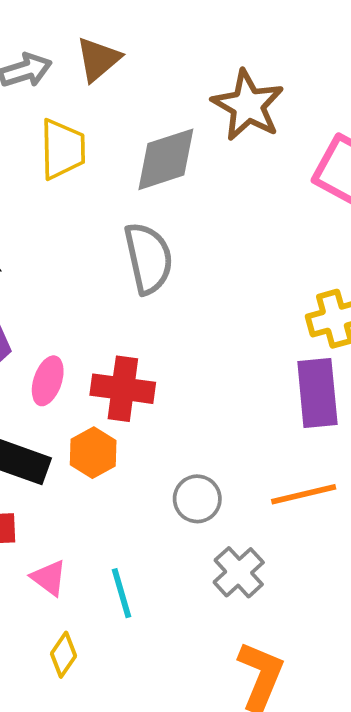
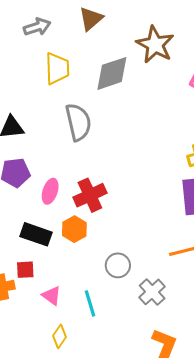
brown triangle: (98, 59) -> (91, 19), moved
gray semicircle: (148, 258) -> (78, 122), moved
red cross: (123, 389) -> (90, 195), turned -32
gray circle: (197, 499) -> (118, 265), moved

